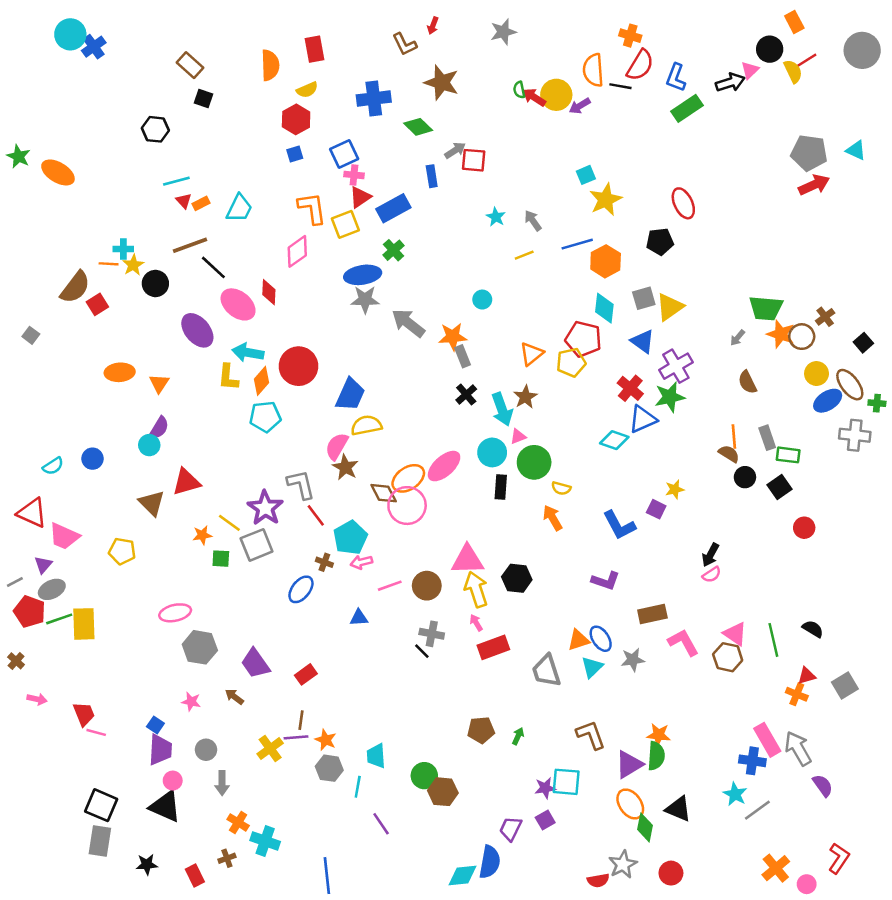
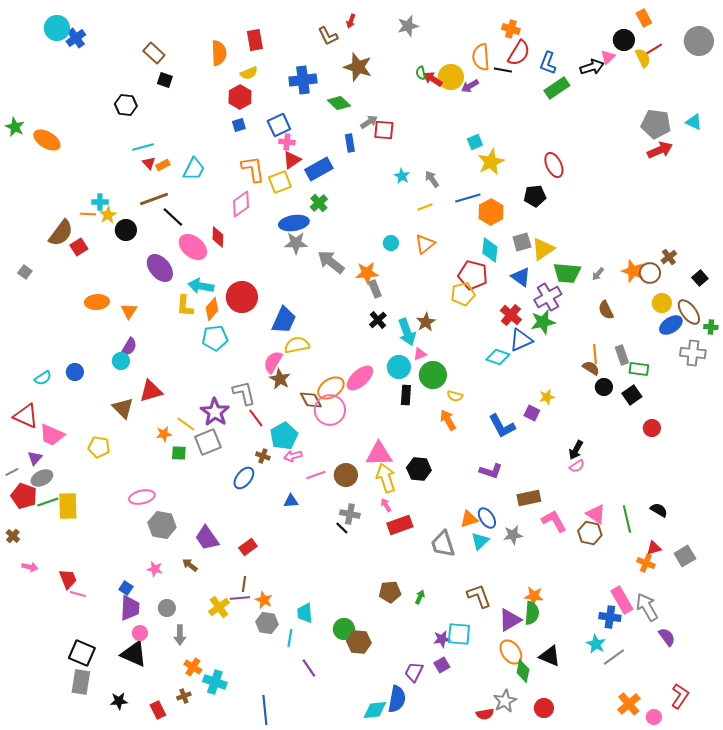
green trapezoid: (766, 308) -> (567, 273), moved
orange triangle: (532, 354) -> (425, 244), moved

